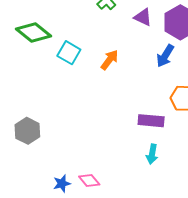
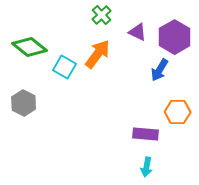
orange arrow: (109, 60) -> (98, 54), moved, size x1.4
gray hexagon: (27, 131) -> (24, 103), moved

